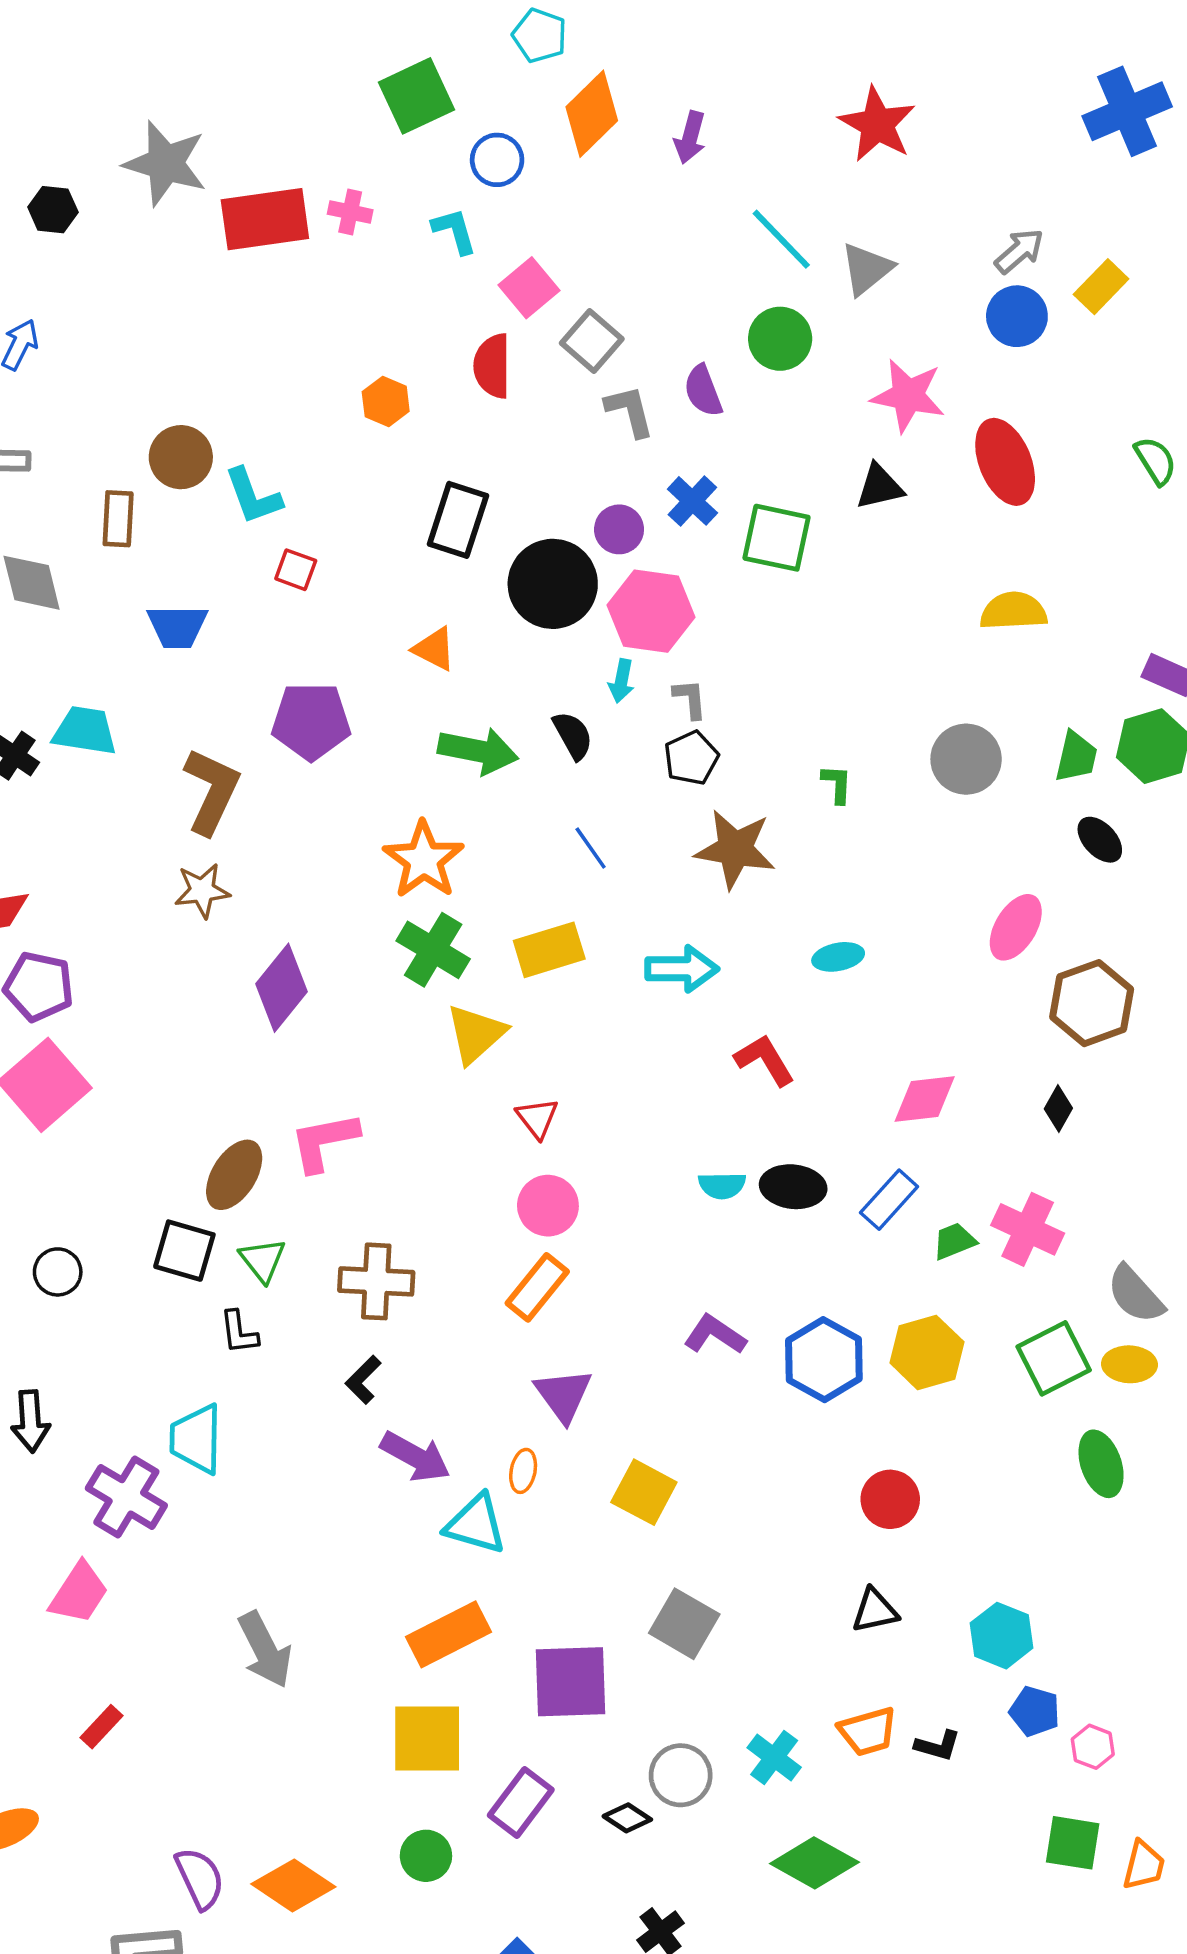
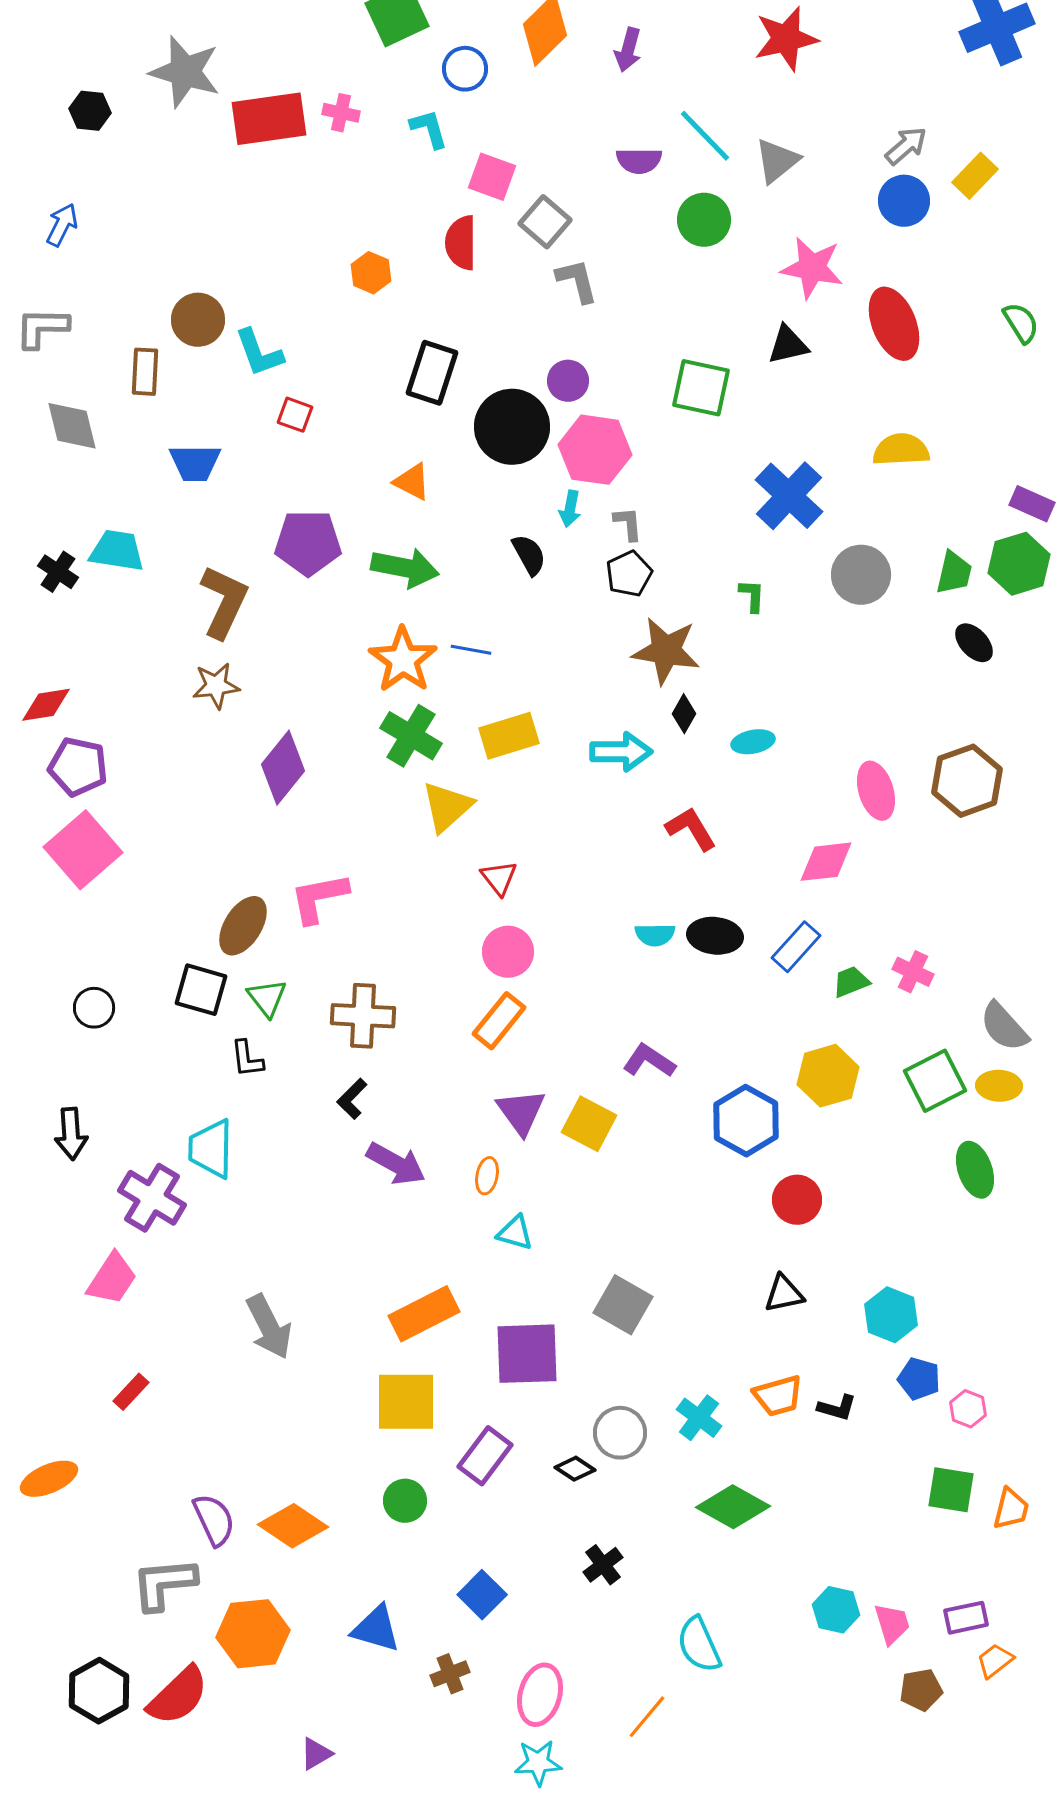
red star: (877, 124) -> (786, 39), turned 30
pink square: (529, 288) -> (492, 177), turned -30
purple semicircle: (703, 391) -> (639, 161), moved, turned -69
blue cross: (692, 501) -> (789, 496), moved, size x1.6
green arrow: (478, 751) -> (405, 568), moved
blue line: (591, 848) -> (471, 650), moved, turned -45
pink ellipse: (1016, 927) -> (876, 791), moved, turned -48
black diamond: (1058, 1109) -> (684, 714), moved
pink cross: (1028, 1229) -> (913, 972), size x0.7
blue hexagon: (824, 1360) -> (746, 1121), moved
yellow square: (644, 1492) -> (589, 1124), moved
cyan triangle: (476, 1524) -> (515, 1233), moved, size x0.7

